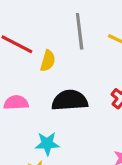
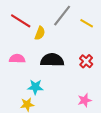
gray line: (80, 31) -> (62, 16), turned 40

